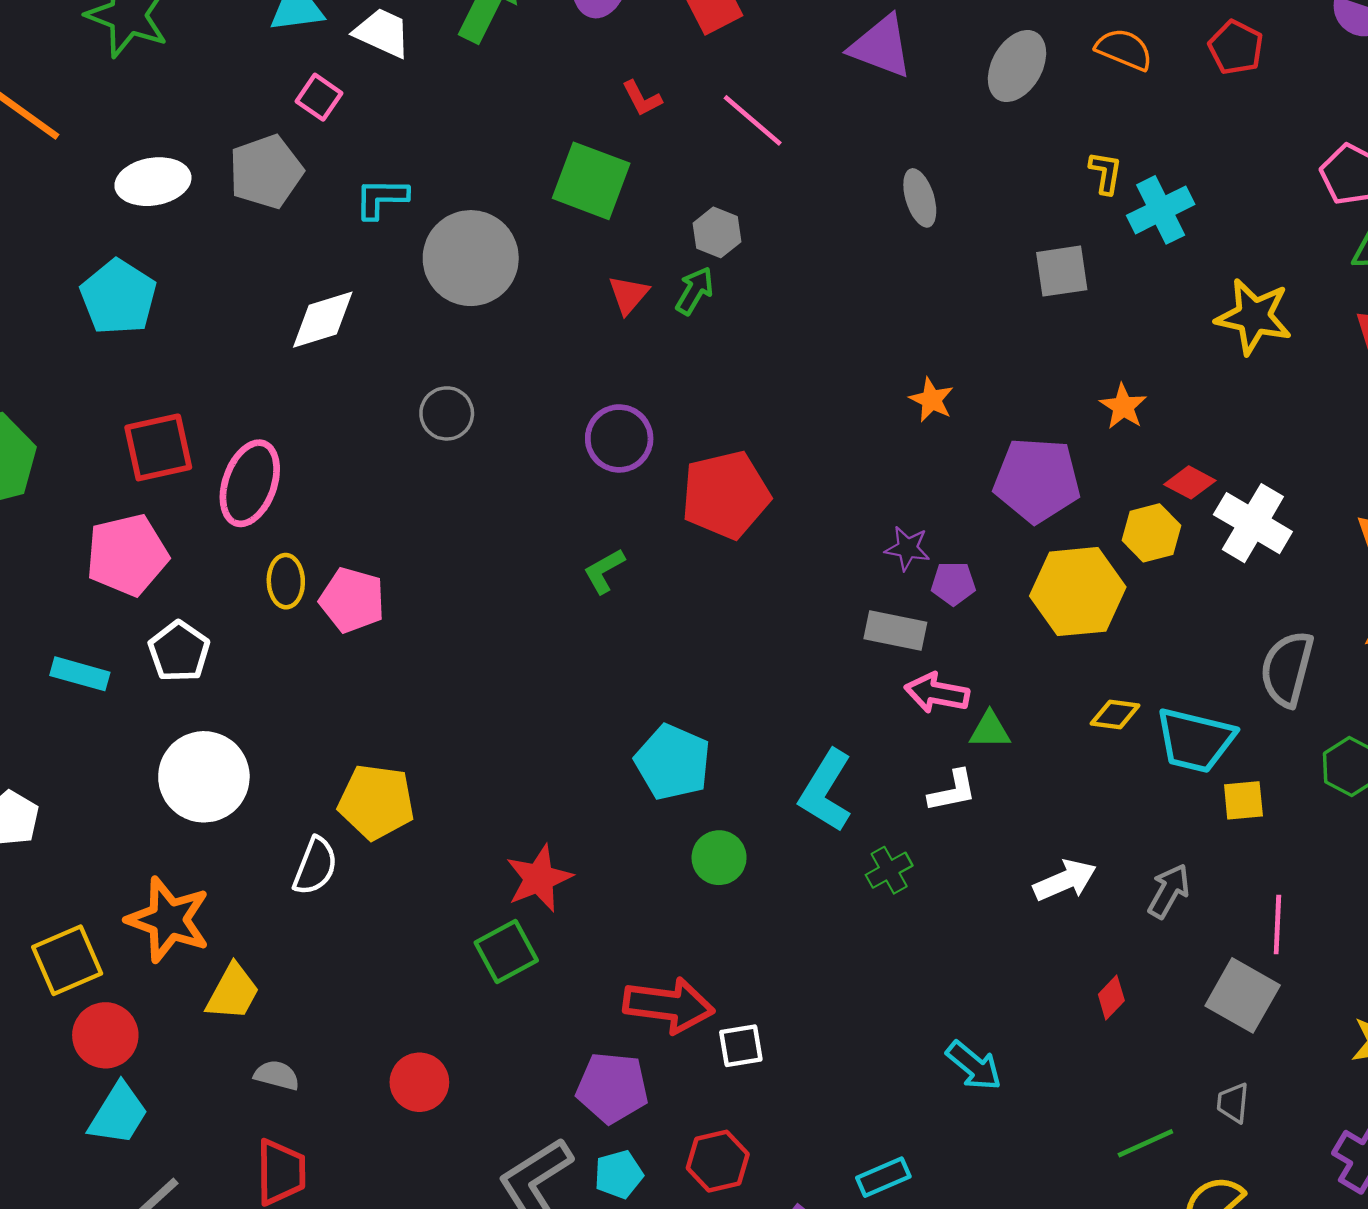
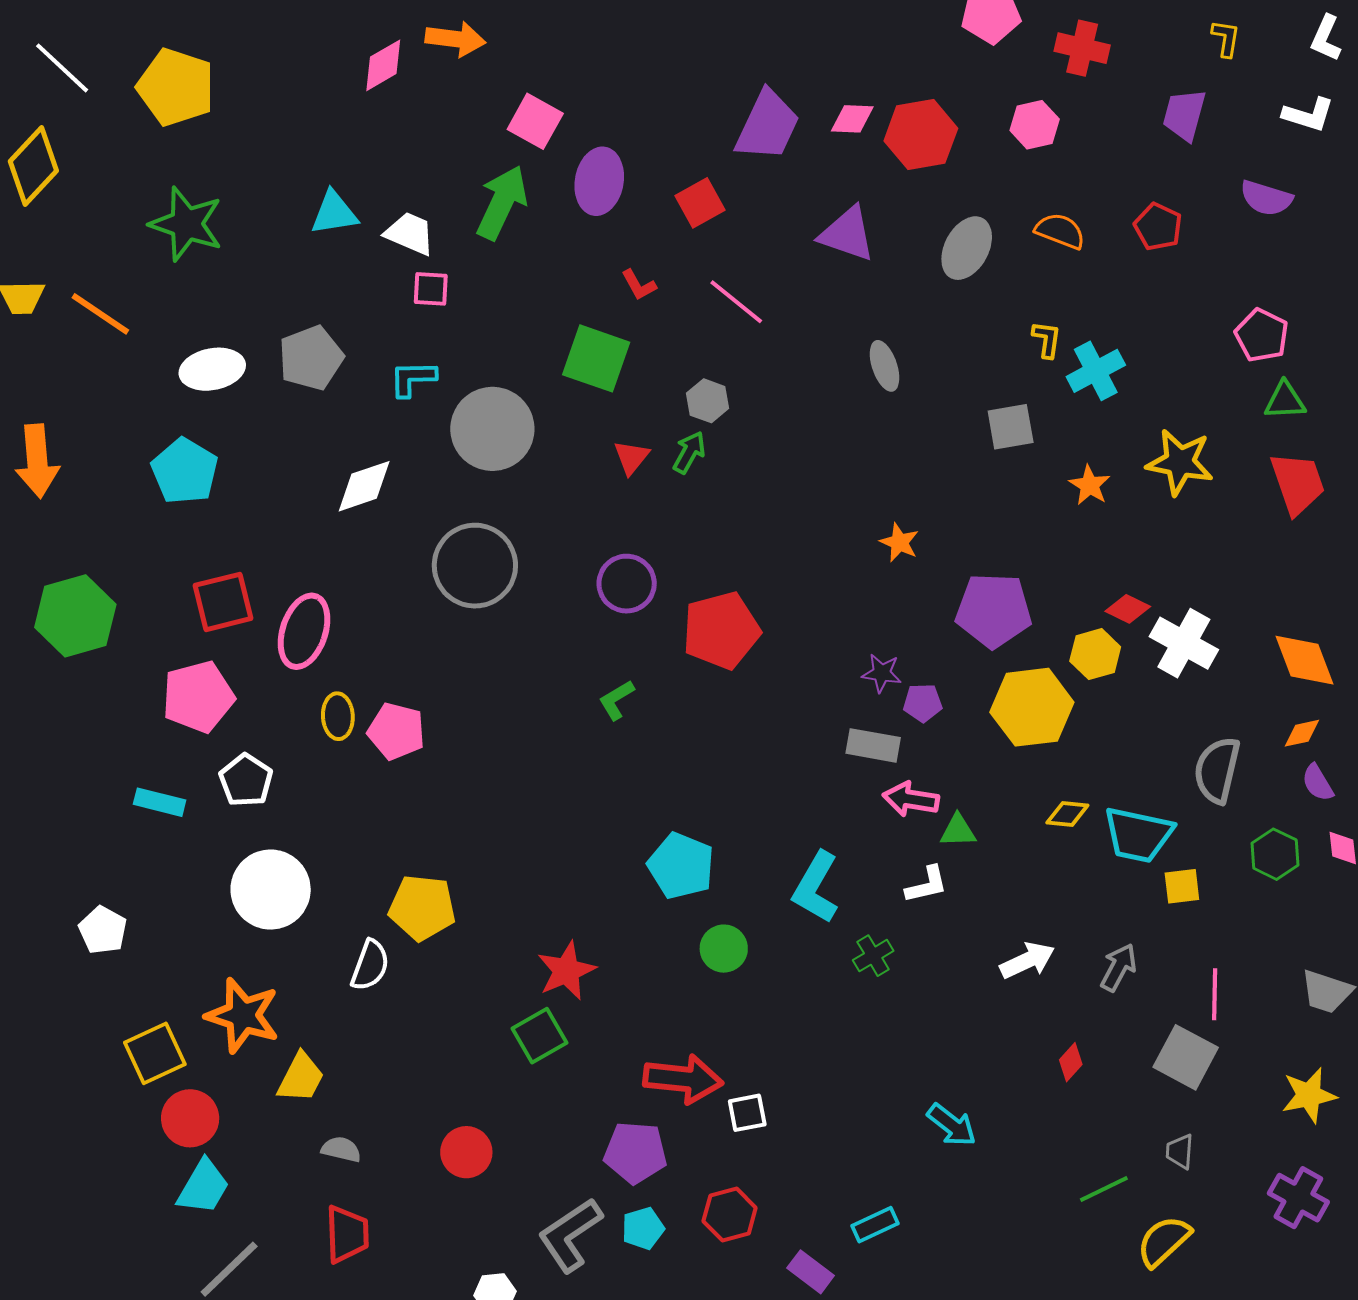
pink square: (319, 97) -> (431, 289), moved, turned -30
orange star: (1123, 406) -> (1090, 485), moved
gray circle: (447, 413) -> (475, 566), size x1.8

